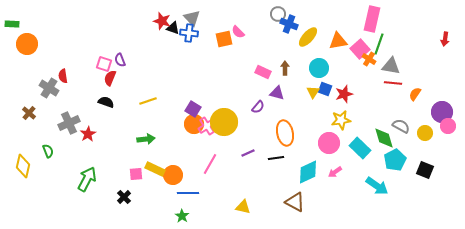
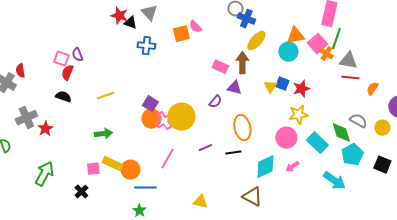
blue cross: (189, 33) -> (146, 46), moved
yellow ellipse: (308, 37) -> (256, 41), moved
brown arrow: (285, 68) -> (242, 63), size x1.5
cyan circle: (319, 68) -> (288, 52), moved

